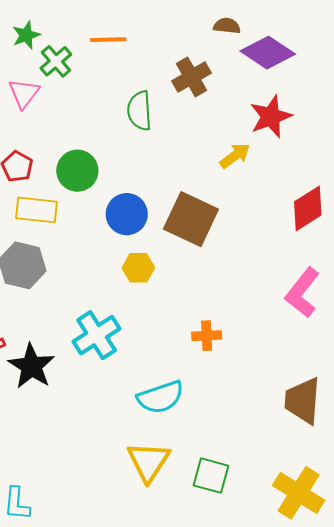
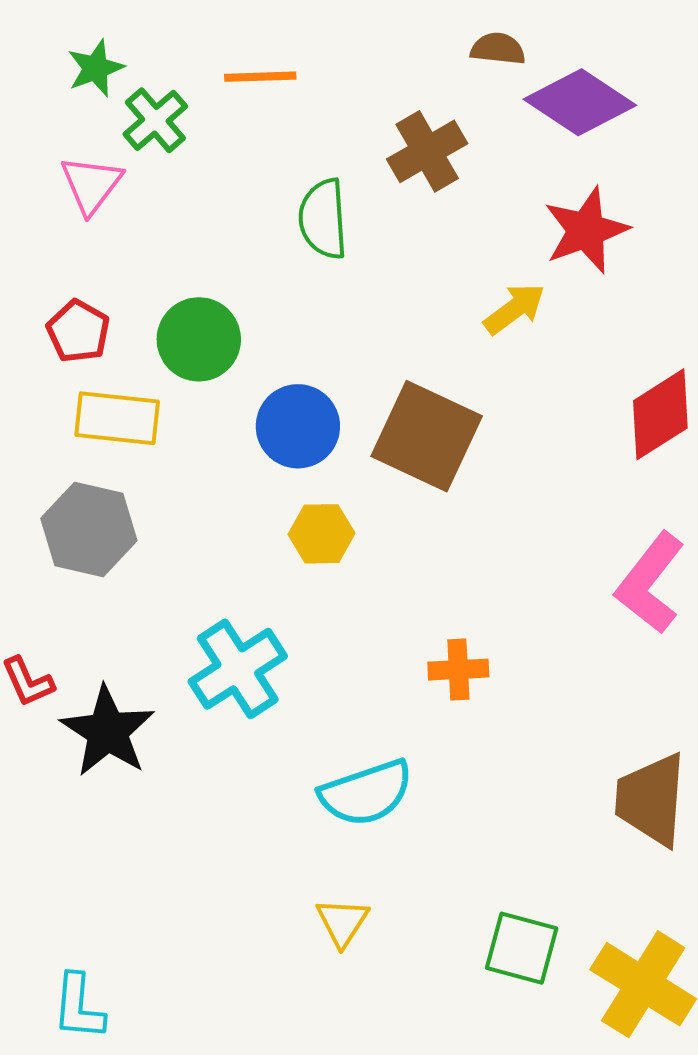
yellow triangle: (149, 462) -> (342, 922), size x0.6
green square: (211, 476) -> (522, 948), moved

